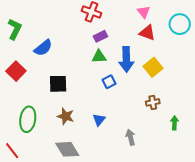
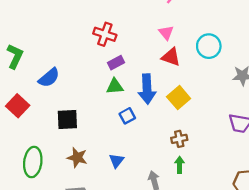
green arrow: (174, 123) -> (179, 165), moved

